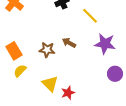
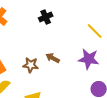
yellow line: (90, 16) -> (95, 31), moved

